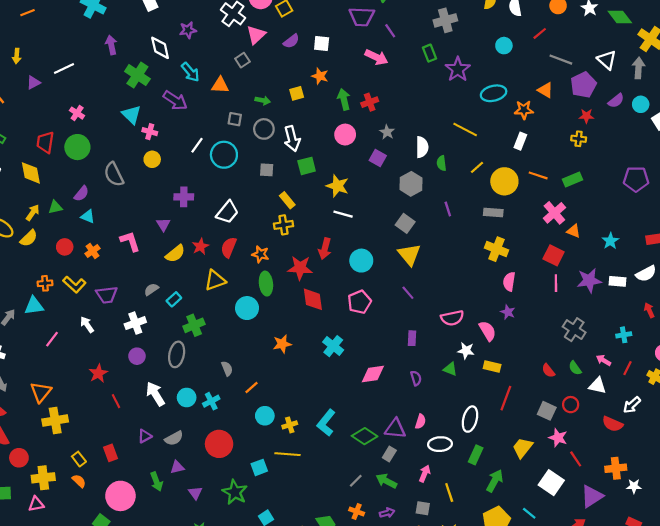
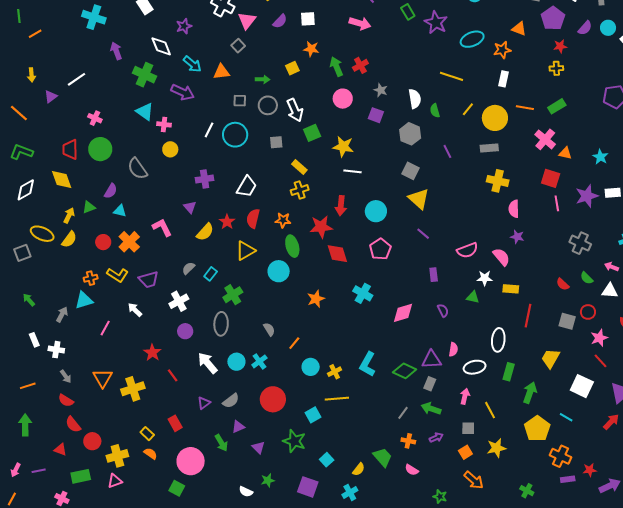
orange cross: (93, 251) -> (129, 242), size x1.5
yellow cross: (55, 421) -> (133, 389), moved
pink star: (558, 438) -> (599, 338), moved, turned -30

